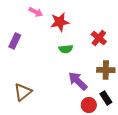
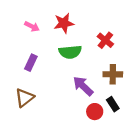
pink arrow: (36, 12) -> (32, 26), moved
purple rectangle: (15, 41) -> (31, 63), moved
green semicircle: (66, 49) -> (70, 52), size x1.5

